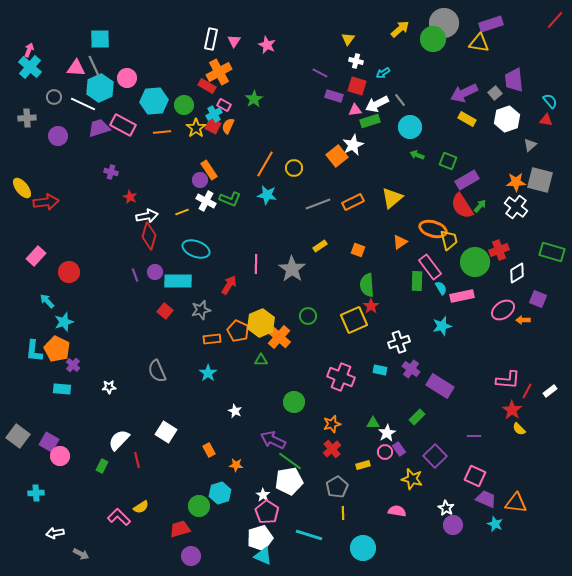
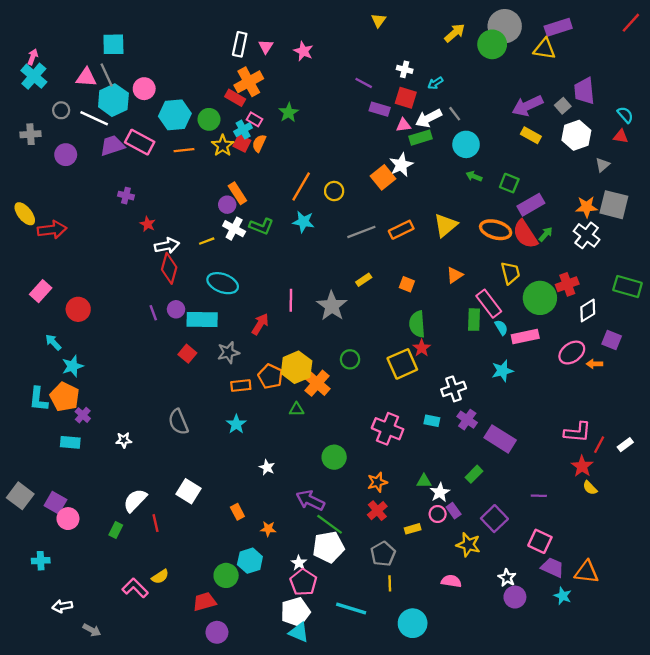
yellow triangle: (348, 39) -> (378, 20), moved
orange ellipse: (433, 229) -> (496, 230), moved

